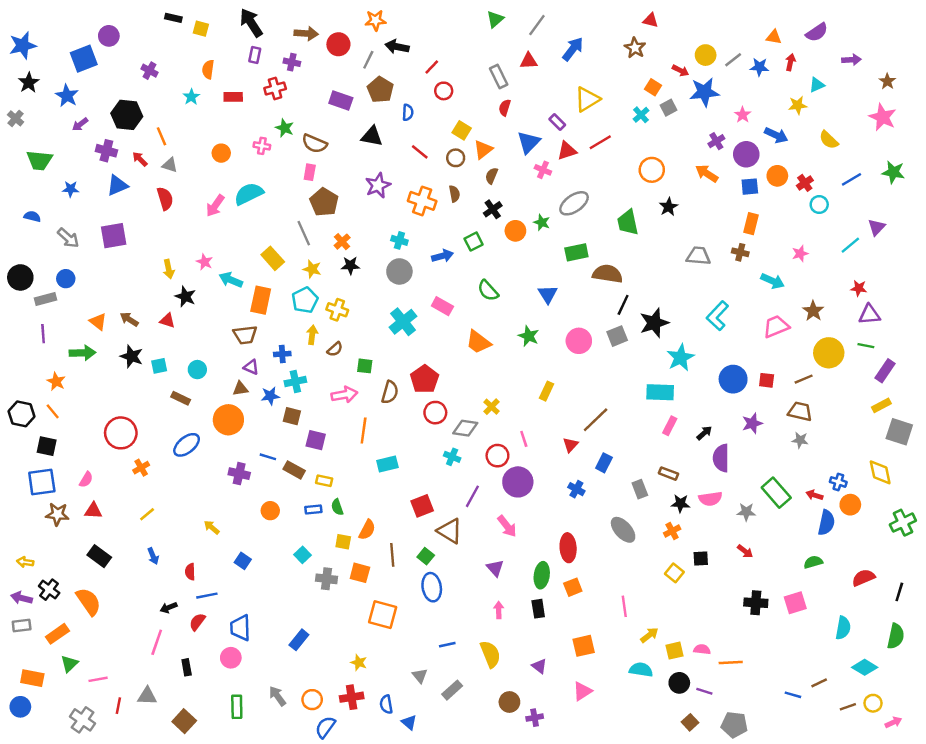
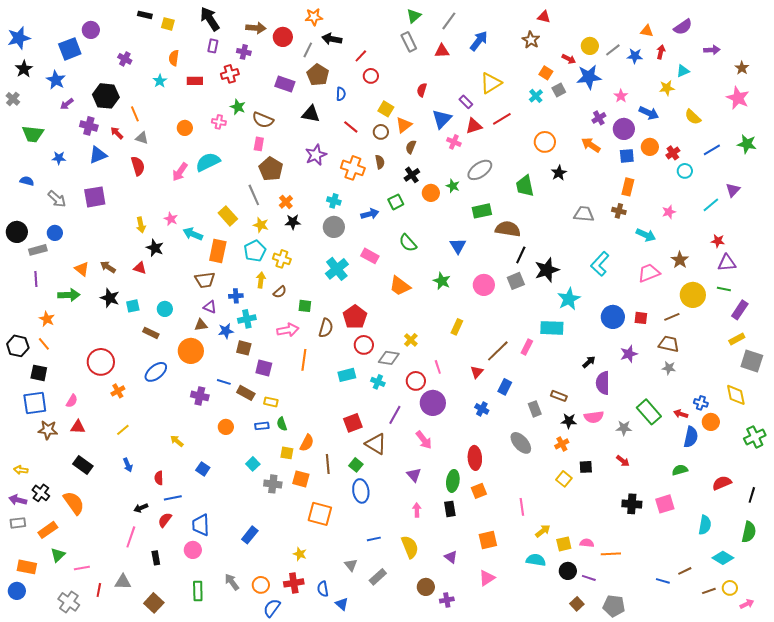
gray rectangle: (499, 77) -> (409, 42), moved
pink rectangle: (670, 426) -> (527, 347), moved
cyan rectangle: (387, 464) -> (347, 375), moved

